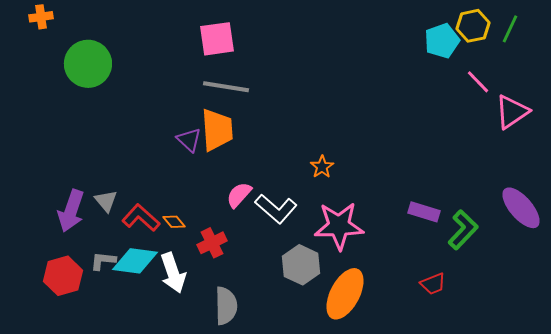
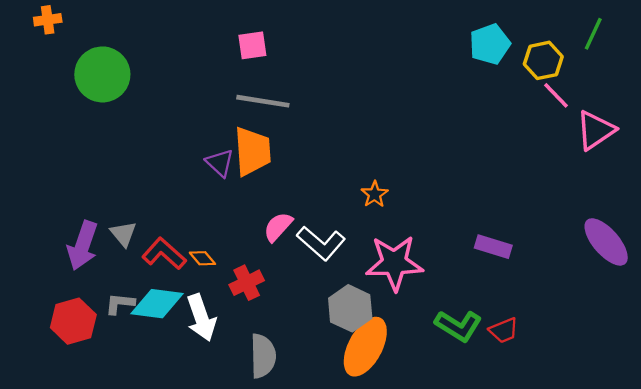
yellow hexagon: (473, 26) -> (543, 60), moved
pink square: (217, 39) -> (252, 45), size x0.7
cyan pentagon: (442, 41) -> (490, 44), moved
green L-shape: (463, 230) -> (458, 326), moved, turned 78
orange ellipse: (345, 294) -> (365, 347), moved

